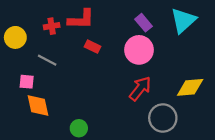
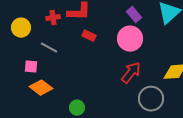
orange diamond: (38, 106) -> (41, 88), turned -40

